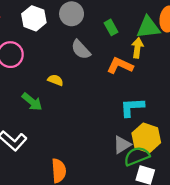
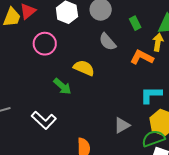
yellow semicircle: (55, 80) -> (84, 68), size x1.5
gray triangle: (122, 145) -> (122, 125), moved

